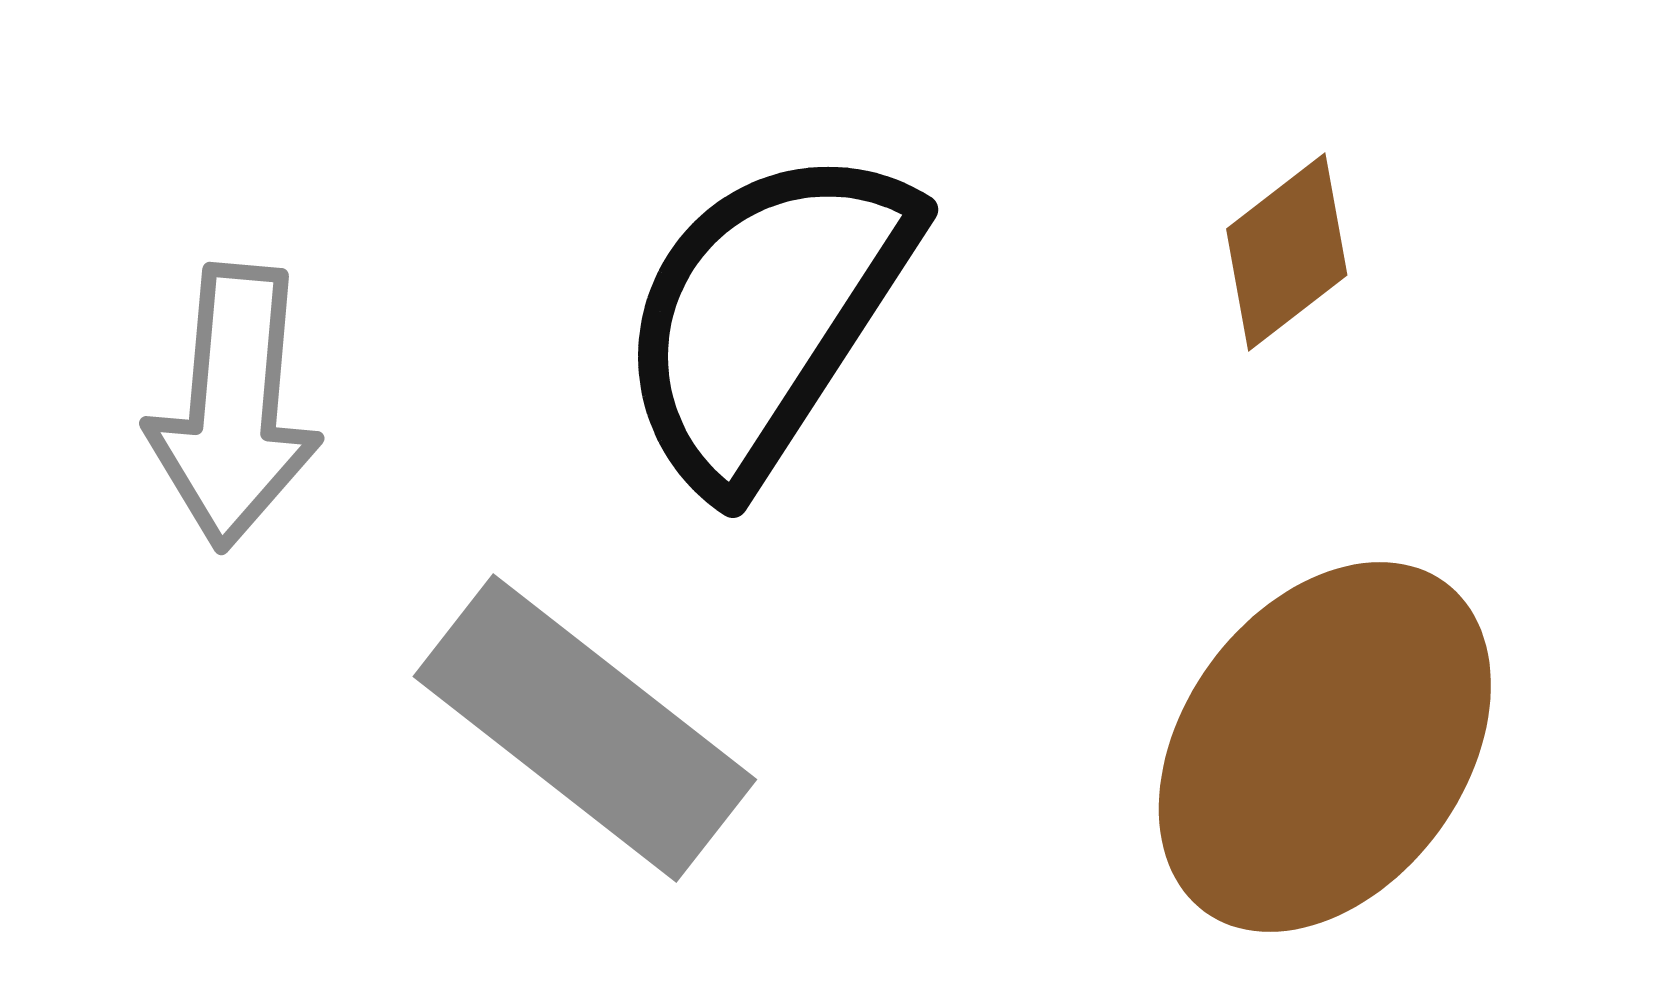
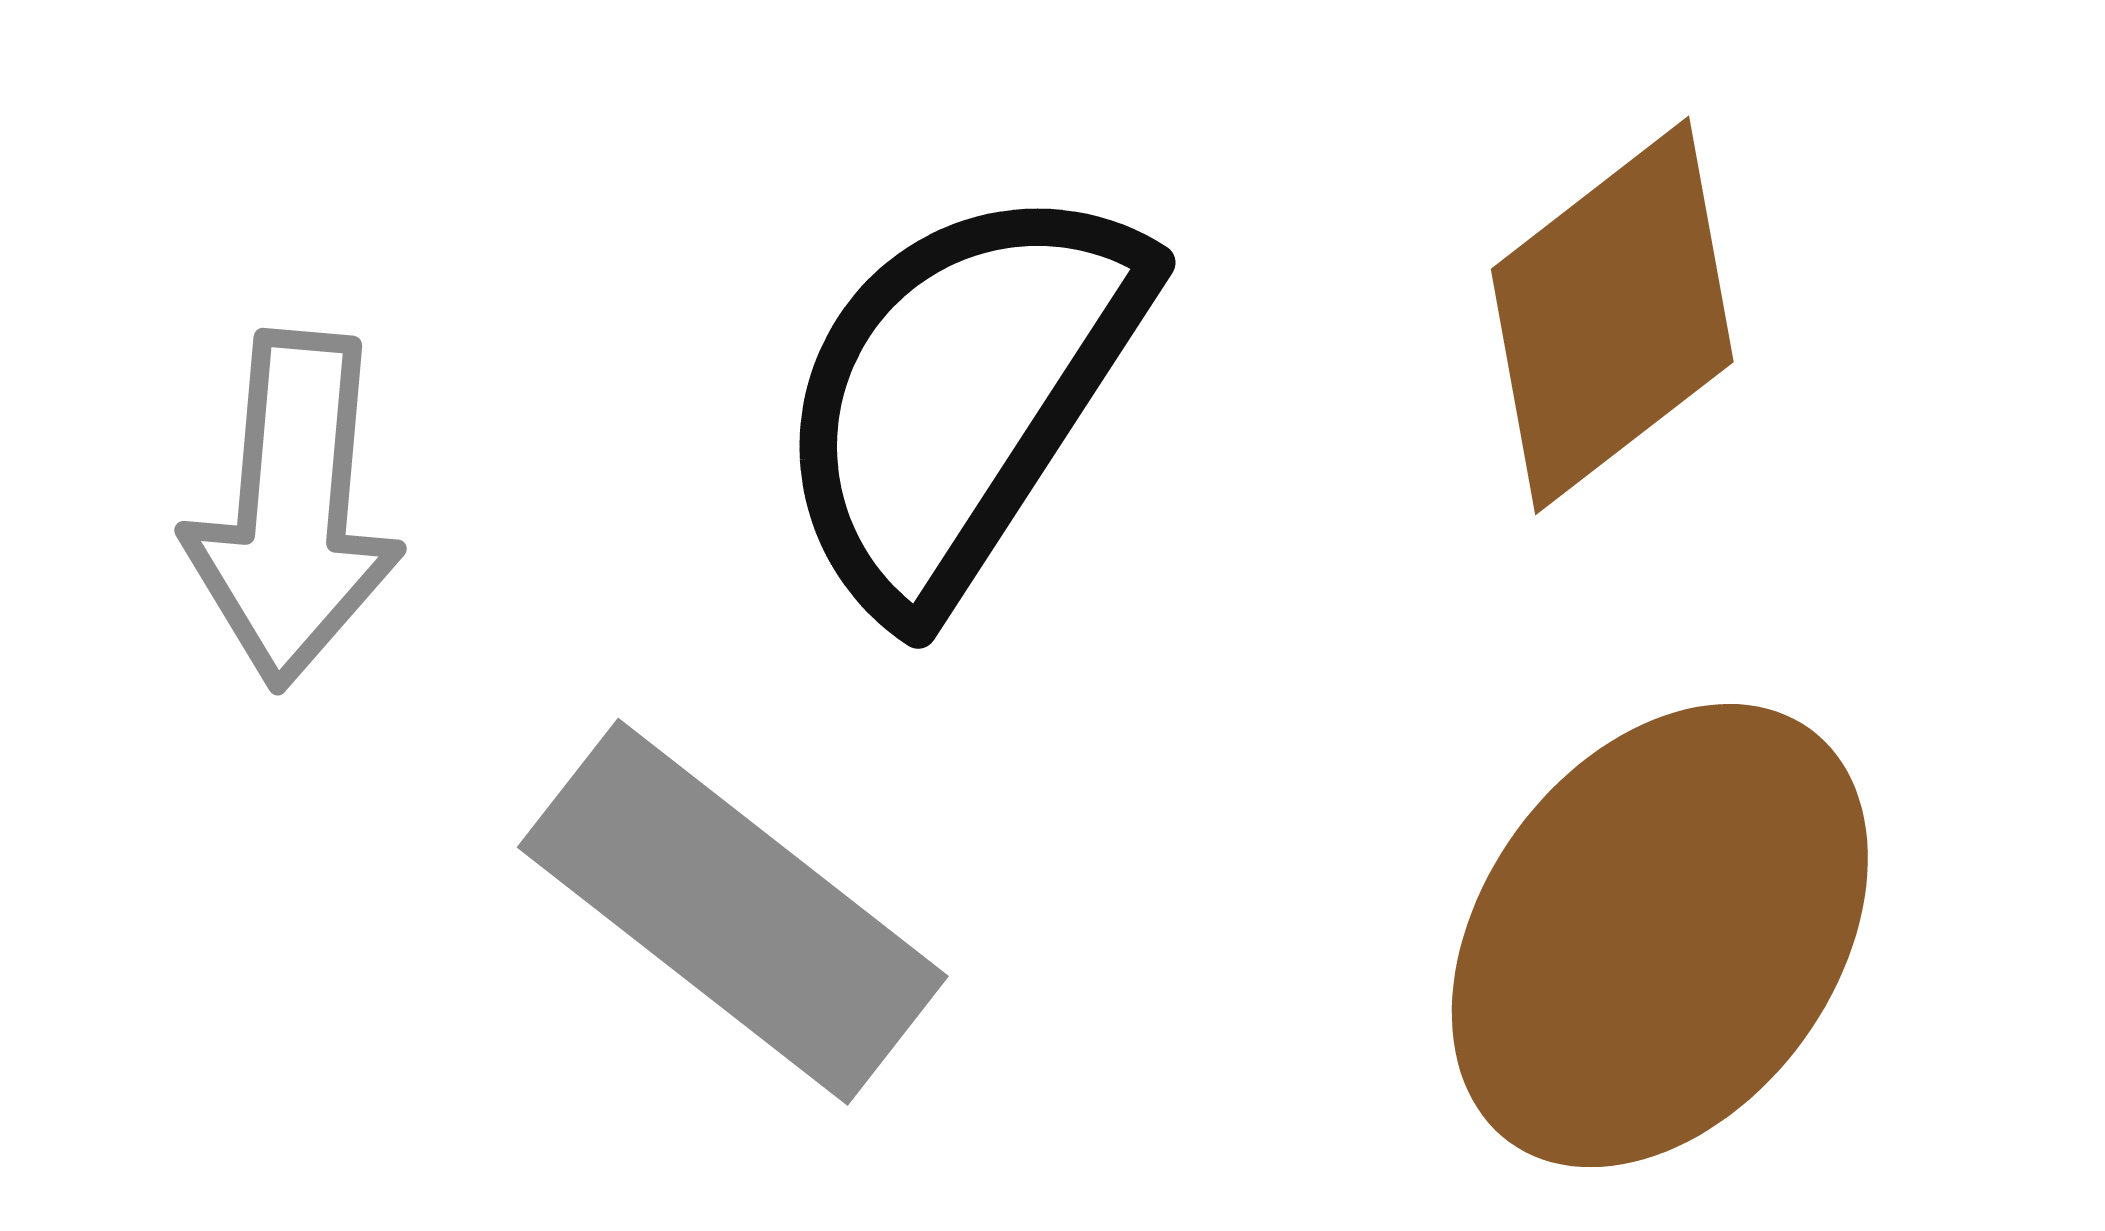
brown diamond: (1287, 252) -> (1612, 315), size x1.6

